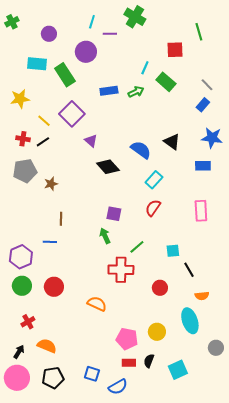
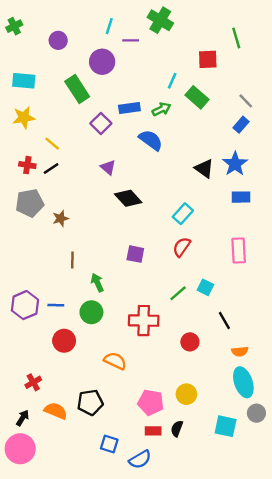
cyan rectangle: (37, 64) -> (24, 81), moved
purple square: (72, 114) -> (101, 123), moved, size x0.7
blue star: (212, 138) -> (235, 164), moved, turned 30
blue semicircle: (141, 150) -> (151, 140), moved
green arrow: (105, 236) -> (97, 283), moved
blue line: (50, 242) -> (56, 305), moved
green line: (137, 247) -> (178, 293), moved
cyan square: (173, 251) -> (205, 287), moved, turned 32
green circle: (22, 286) -> (91, 312), moved
cyan ellipse: (190, 321) -> (243, 382), moved
cyan square: (178, 370) -> (226, 426), moved, turned 36
black pentagon: (53, 378) -> (90, 402), moved

